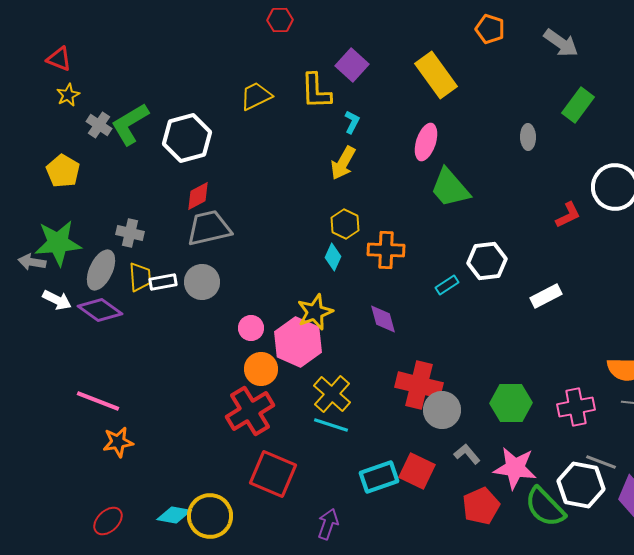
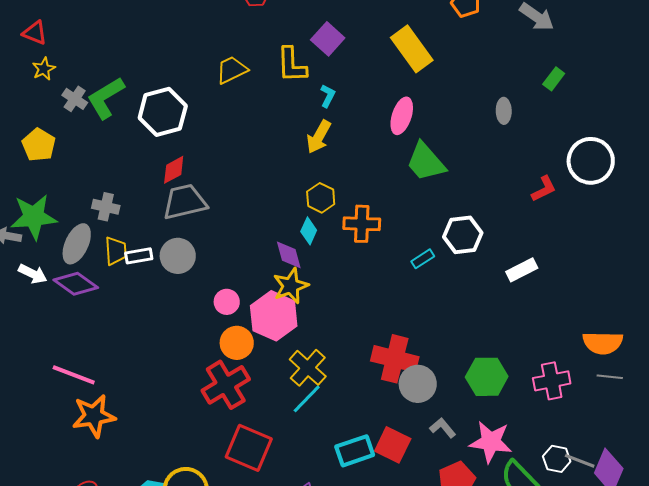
green rectangle: (578, 105) -> (554, 79), size x0.7
purple diamond: (383, 319) -> (289, 255), moved
cyan line: (331, 425) -> (307, 399), turned -64
orange star: (118, 442) -> (94, 416), size x1.4
gray line: (601, 462) -> (580, 461), moved
white hexagon: (581, 485) -> (557, 459), size x0.6

